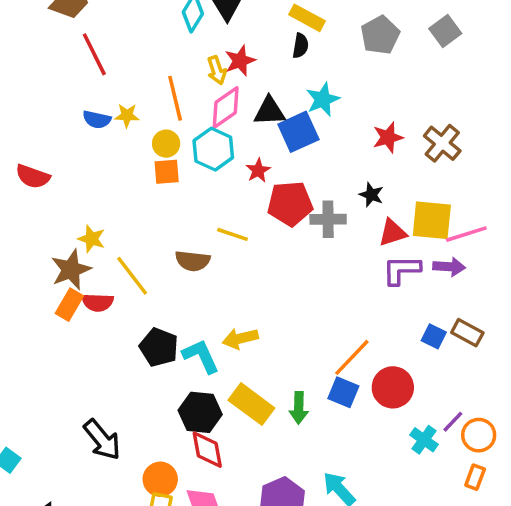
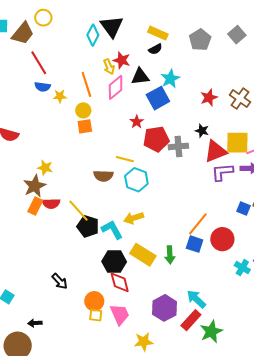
black semicircle: (300, 46) -> (155, 49), turned 56
red star: (240, 61) -> (122, 60), turned -30
black triangle: (269, 111) -> (140, 77), moved
blue semicircle: (97, 119) -> (43, 87), moved
cyan hexagon: (213, 149) -> (136, 180), moved
red triangle: (393, 233) -> (216, 151), size x1.4
yellow line: (132, 276) -> (78, 211), moved
black arrow: (102, 440) -> (60, 281), size x0.7

